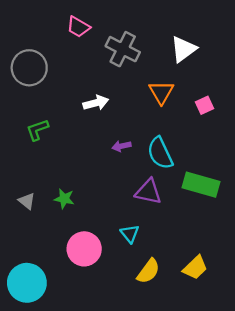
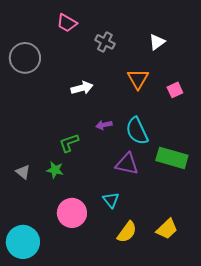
gray cross: (123, 49) -> (105, 42), size x0.7
white triangle: (183, 49) -> (157, 42), size x0.7
green L-shape: (37, 130) -> (69, 143), moved

